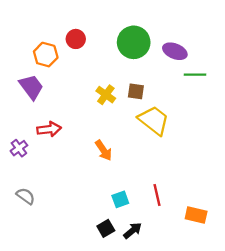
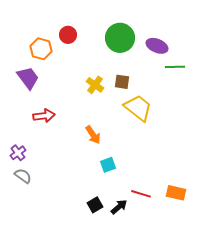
purple cross: (19, 148) -> (18, 153), moved
red line: (157, 195) -> (141, 194), moved, turned -60
cyan square: (120, 199) -> (108, 165), moved

